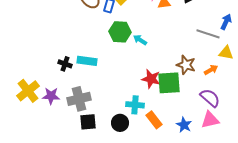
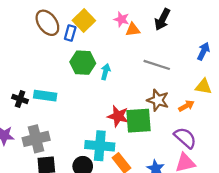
gray line: (208, 34) -> (157, 65), moved
cyan arrow: (140, 40) -> (105, 72), turned 72
cyan cross: (135, 105) -> (100, 146), size x1.4

